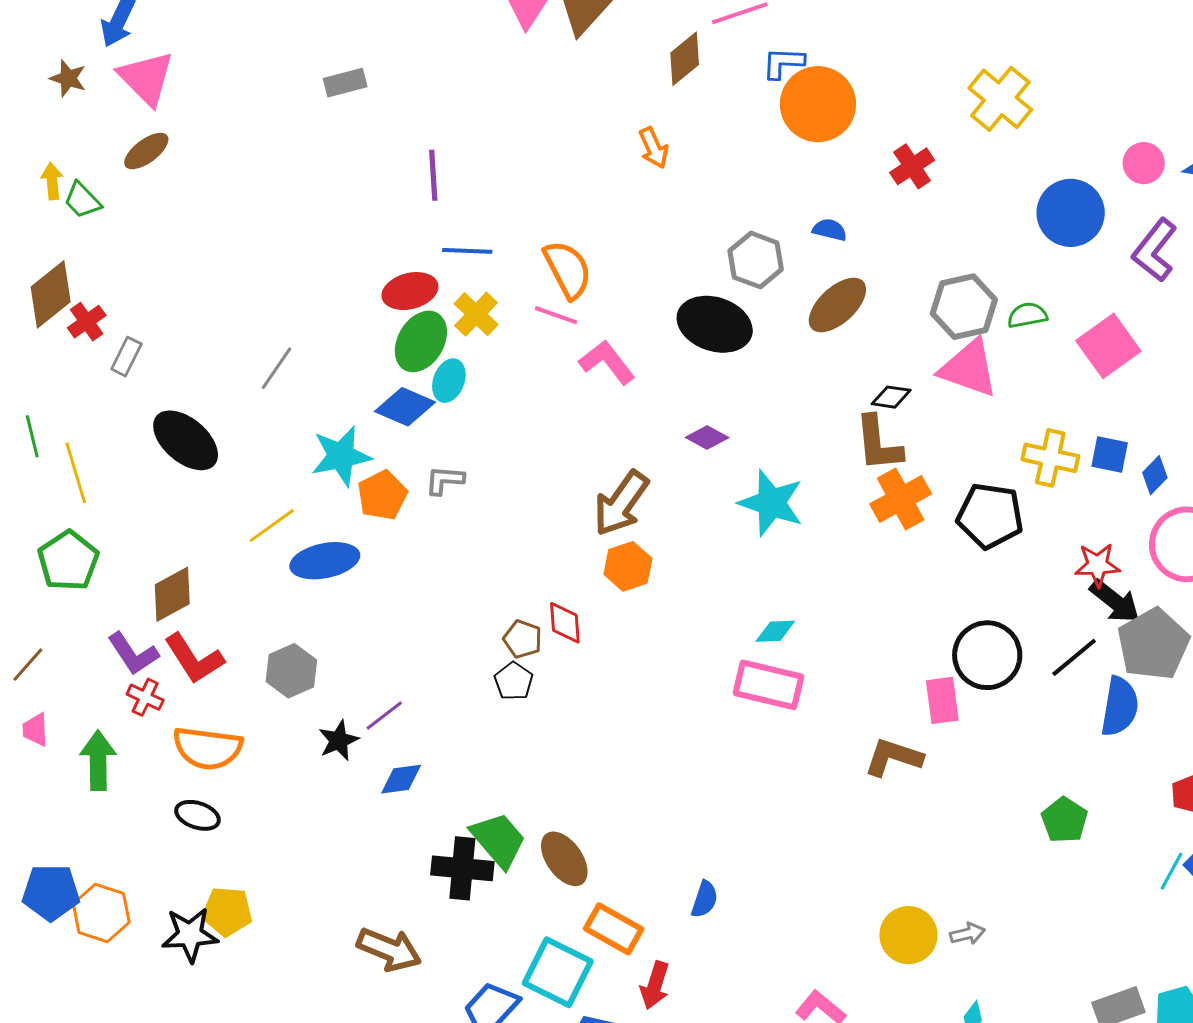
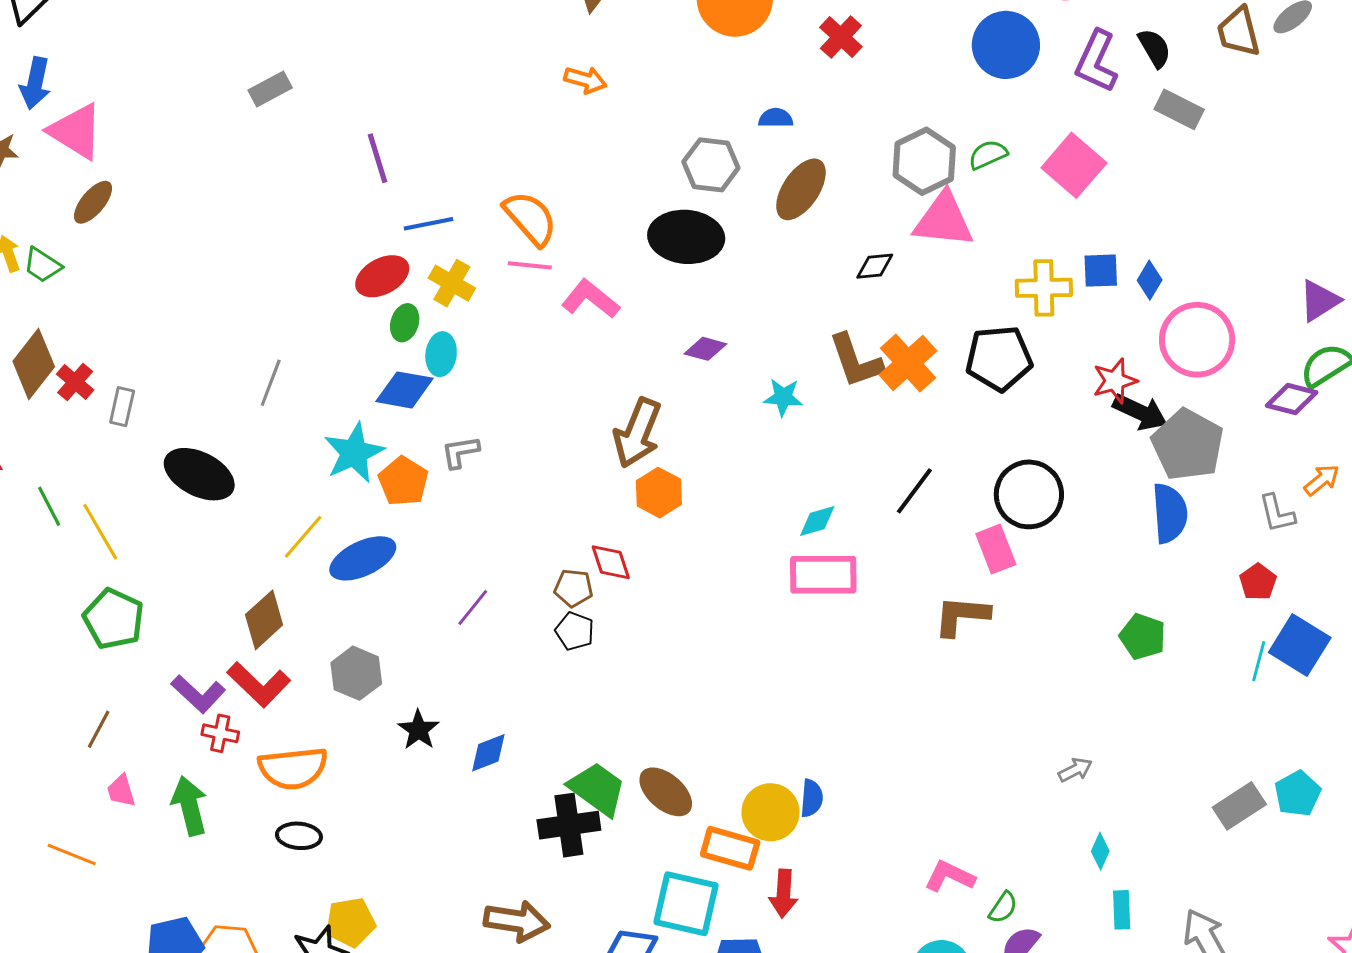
orange arrow: (654, 148) -> (585, 80), turned -36
green ellipse: (421, 341) -> (405, 323), size x0.6
brown L-shape: (878, 444) -> (856, 361), moved
cyan star: (771, 503) -> (783, 397), size x0.6
brown diamond: (172, 594) -> (264, 620), moved
black line: (1074, 657) -> (914, 491), moved
purple line: (384, 716) -> (473, 608), moved
yellow circle: (908, 935) -> (771, 812), moved

